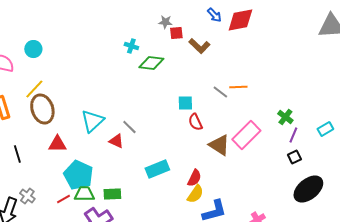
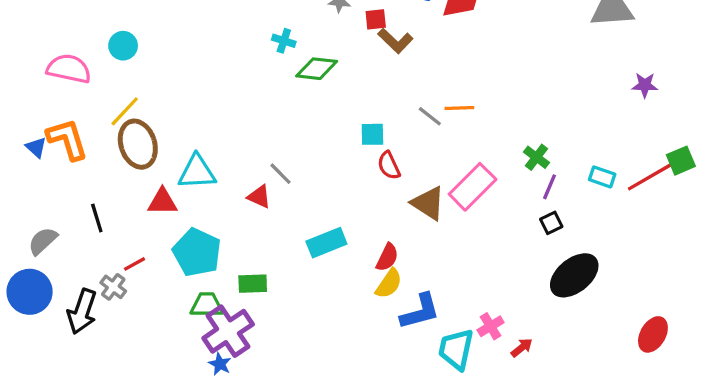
red square: (176, 33) -> (376, 19), moved
cyan triangle: (92, 121) -> (197, 172), moved, turned 40
cyan rectangle: (325, 129) -> (602, 177), turned 49
green trapezoid: (84, 194) -> (207, 305), moved
red line: (63, 199) -> (135, 264), moved

